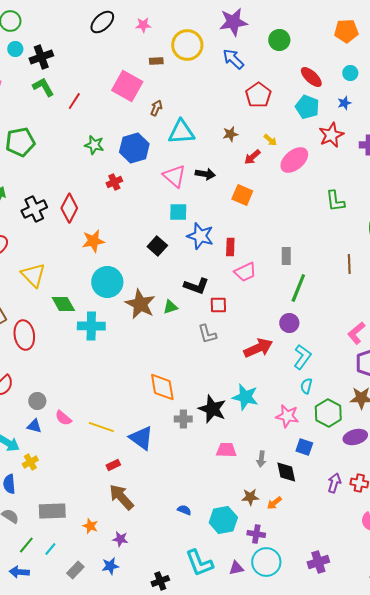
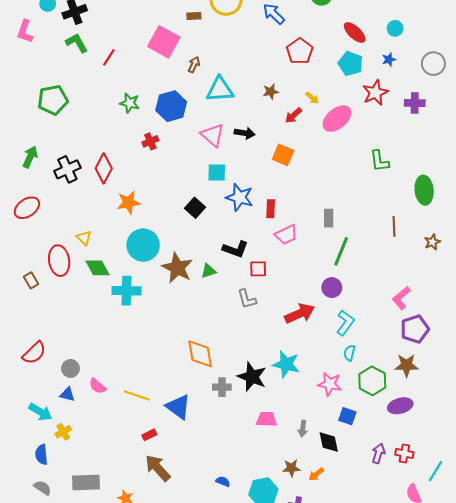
yellow triangle: (33, 275) -> (84, 238), moved, size x0.6
red ellipse: (24, 335) -> (59, 261), moved

